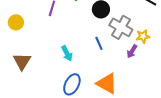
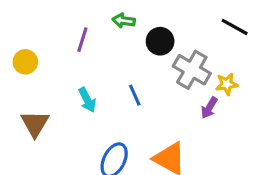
blue line: (99, 43) -> (135, 95), moved
cyan arrow: (67, 53) -> (87, 100), moved

